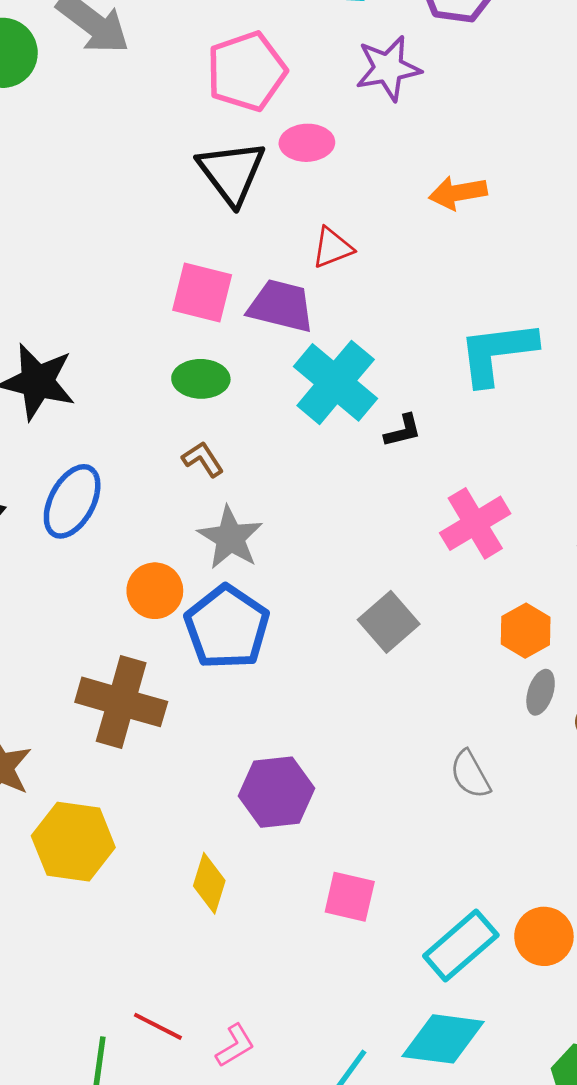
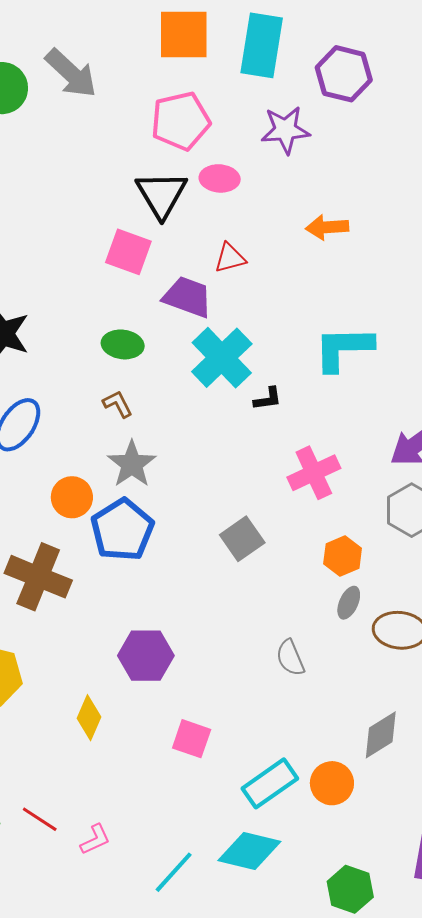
pink square: (202, 293) -> (128, 252), moved

